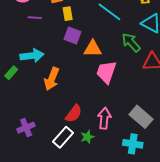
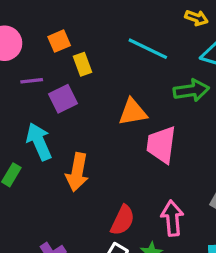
purple square: (72, 35) -> (63, 99), moved, turned -36
green arrow: (131, 42) -> (191, 90), turned 135
cyan arrow: (32, 56) -> (39, 142), turned -95

